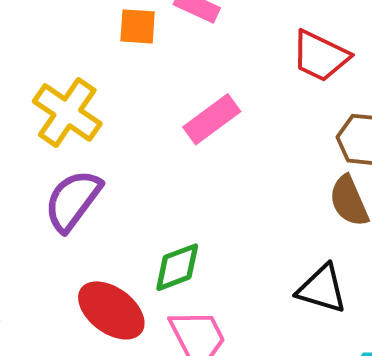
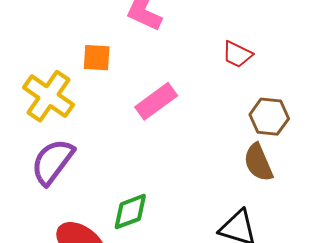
orange square: (138, 26) -> (97, 58), moved
red trapezoid: (320, 56) -> (237, 54), size x0.7

